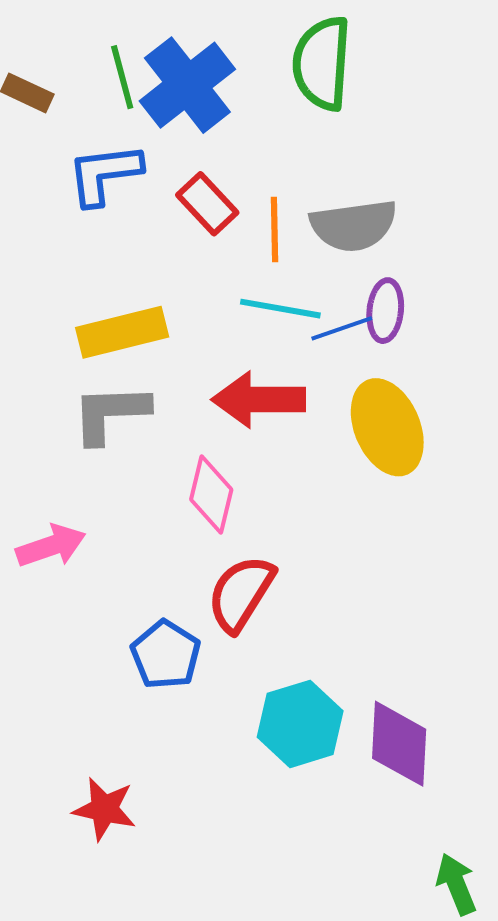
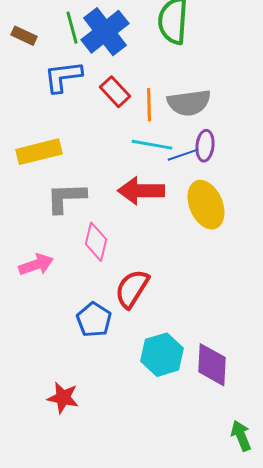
yellow rectangle: (122, 332) -> (39, 152), moved
pink diamond: (211, 495) -> (96, 242), moved

